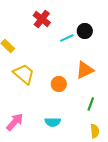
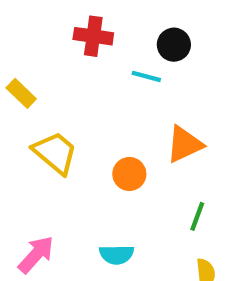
red cross: (42, 19) -> (93, 36), turned -30
black circle: (85, 31) -> (174, 45), moved
cyan line: (67, 38) -> (146, 76), turned 40

